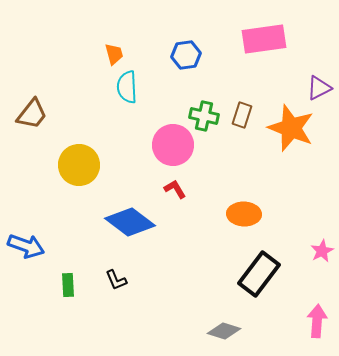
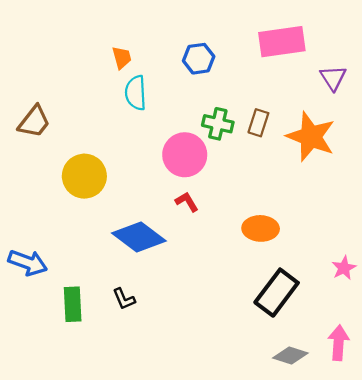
purple triangle: (319, 88) -> (333, 78), moved, turned -36
green rectangle: (68, 285) -> (73, 304), size x1.4
gray diamond: (224, 331) -> (290, 356), moved

